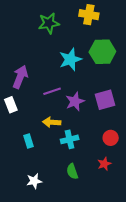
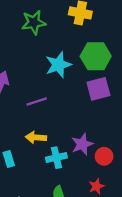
purple square: (105, 100) -> (98, 89), moved
purple star: (75, 101) -> (82, 144), moved

